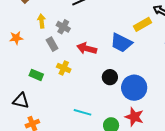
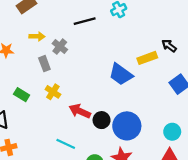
yellow arrow: (42, 21) -> (37, 36), turned 88
red arrow: (87, 48) -> (80, 111), moved
black circle: (110, 77) -> (102, 120), moved

